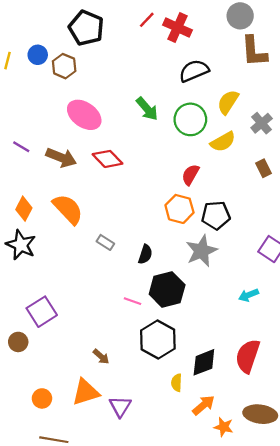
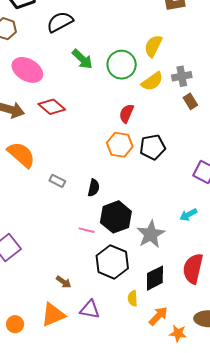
black semicircle: (194, 71) -> (60, 22), moved
gray cross: (262, 123) -> (182, 76), moved, turned 36
gray star: (202, 251) -> (151, 234), moved
purple triangle: (120, 406) -> (90, 310), moved, turned -45

